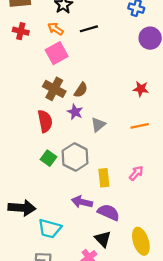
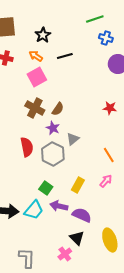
red semicircle: (45, 121) -> (27, 147), moved
orange line: (140, 126) -> (109, 155), moved, turned 70
gray hexagon: (75, 157) -> (53, 154), moved
green square: (48, 158) -> (46, 188), moved
yellow rectangle: (104, 178) -> (78, 185), turned 35
cyan trapezoid: (50, 229) -> (34, 210), moved, turned -65

